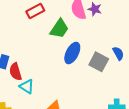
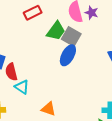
gray square: (99, 62) -> (71, 37), moved

